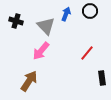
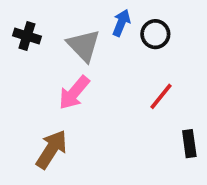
black circle: (90, 11) -> (155, 34), moved

